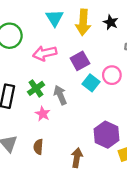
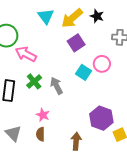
yellow arrow: (83, 22) -> (72, 18), turned 50
pink arrow: (45, 53) -> (26, 54), moved, turned 45
purple square: (80, 61) -> (76, 43), moved
pink star: (43, 114) -> (43, 115), moved

